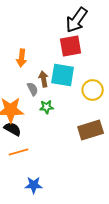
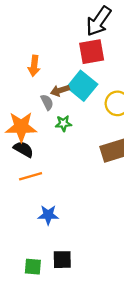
cyan square: (63, 75) -> (82, 86), turned 30
brown arrow: (44, 79) -> (60, 90), turned -98

